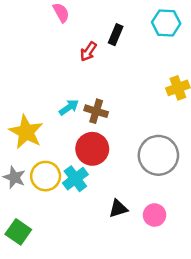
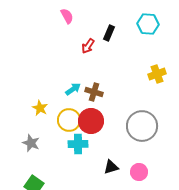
yellow star: (26, 132) -> (40, 108), size x0.6
yellow circle: (46, 176) -> (69, 120), moved
cyan cross: (75, 179) -> (78, 144), turned 36

